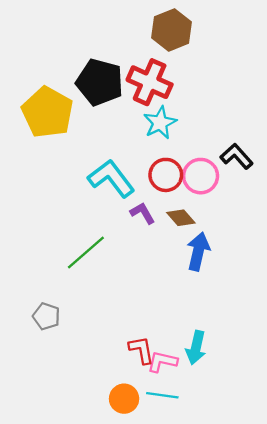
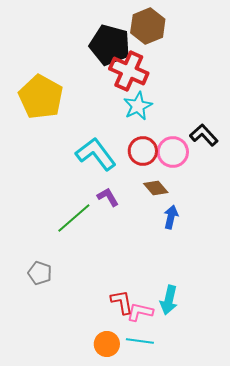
black pentagon: (100, 82) -> (110, 45), moved
purple L-shape: (143, 213) -> (108, 197), moved
blue arrow: (198, 251) -> (171, 217), size x0.7

